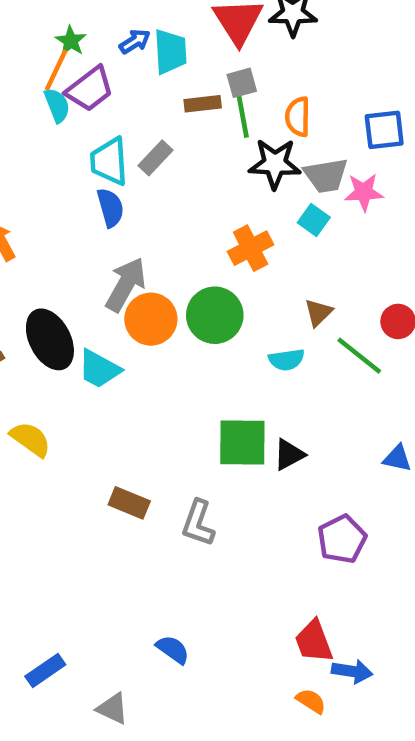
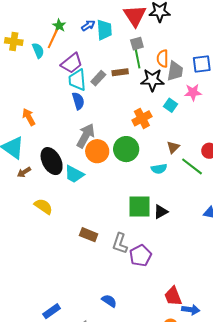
purple trapezoid: (90, 89) -> (72, 63), moved
brown rectangle: (203, 104) -> (120, 72), moved
cyan semicircle: (57, 105) -> (38, 51), moved
gray trapezoid: (326, 176) -> (175, 71), moved, turned -70
purple pentagon: (342, 539) -> (140, 256), moved

